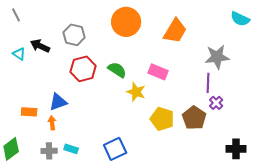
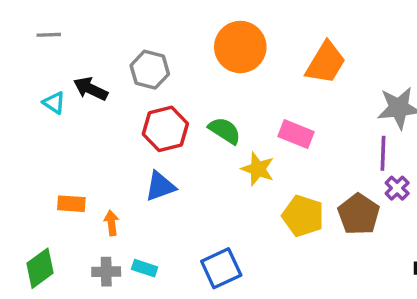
gray line: (16, 15) -> (49, 35), turned -64
blue triangle: (58, 102) -> (160, 186), moved

